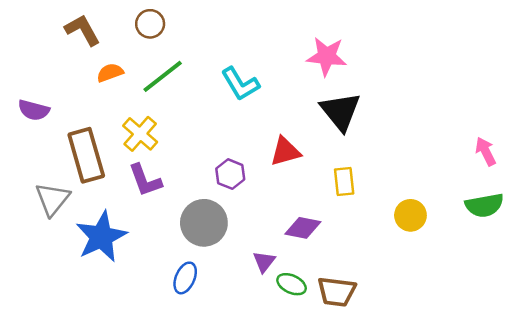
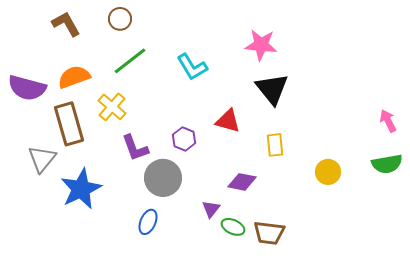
orange semicircle: (110, 73) -> (74, 77), moved, size x1.5
purple semicircle: (34, 110) -> (27, 88), size x1.5
red triangle: (285, 151) -> (228, 121), turned 32
purple L-shape: (145, 180) -> (135, 148), moved

